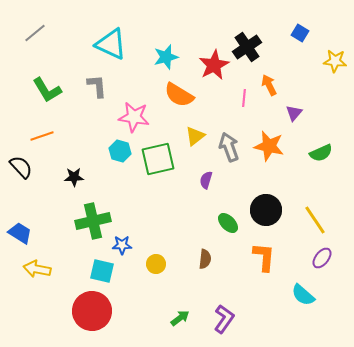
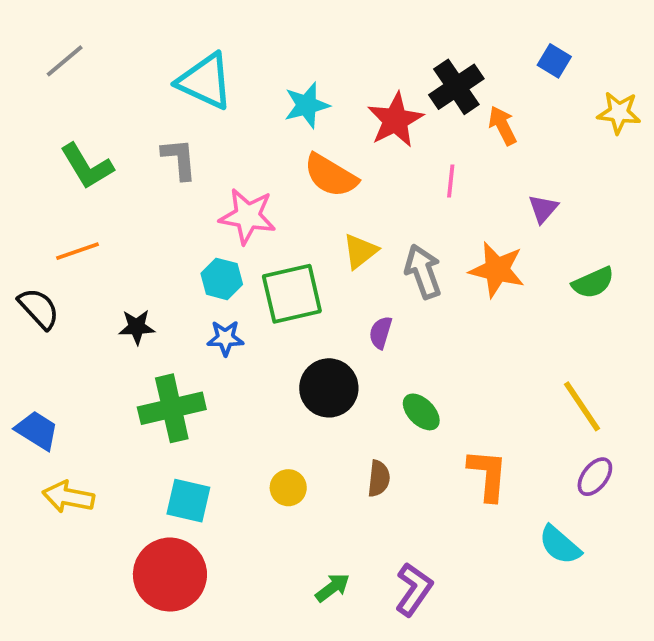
orange arrow: (269, 85) -> (503, 126), moved
black circle: (266, 210) -> (329, 388), moved
blue star: (122, 245) -> (225, 338), moved

